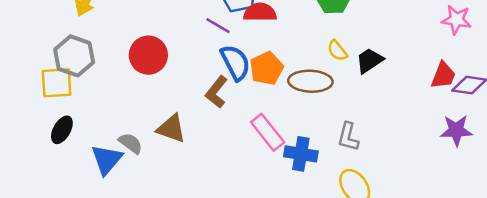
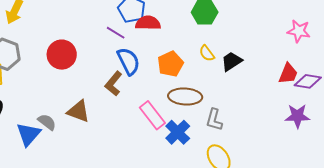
orange pentagon: (266, 68) -> (170, 64), moved
brown ellipse: (310, 81) -> (185, 97), moved
blue cross: (301, 154) -> (178, 132), turned 35

